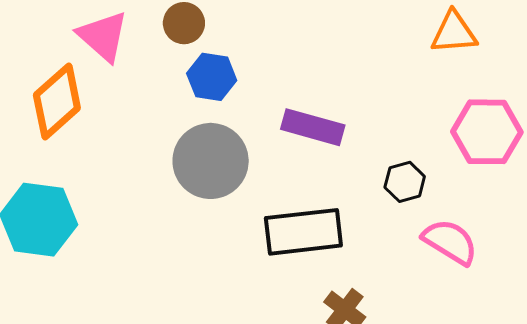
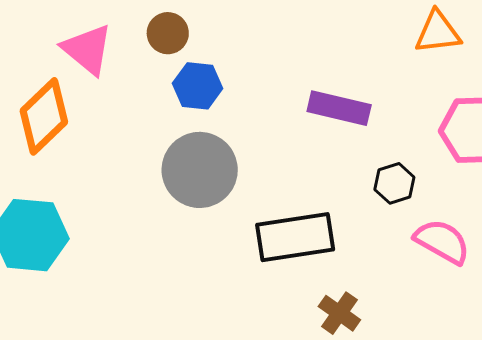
purple rectangle: (313, 127) -> (339, 108), moved

